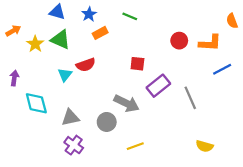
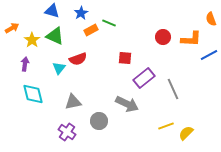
green line: (130, 16) -> (109, 23), moved
blue line: (222, 69) -> (209, 55), moved
purple arrow: (14, 78) -> (25, 64), moved
gray arrow: (126, 103) -> (127, 104), moved
gray triangle: (70, 118) -> (73, 102), moved
gray circle: (107, 122) -> (99, 121), moved
yellow line: (135, 146) -> (166, 126), moved
yellow semicircle: (205, 146) -> (186, 133), turned 119

